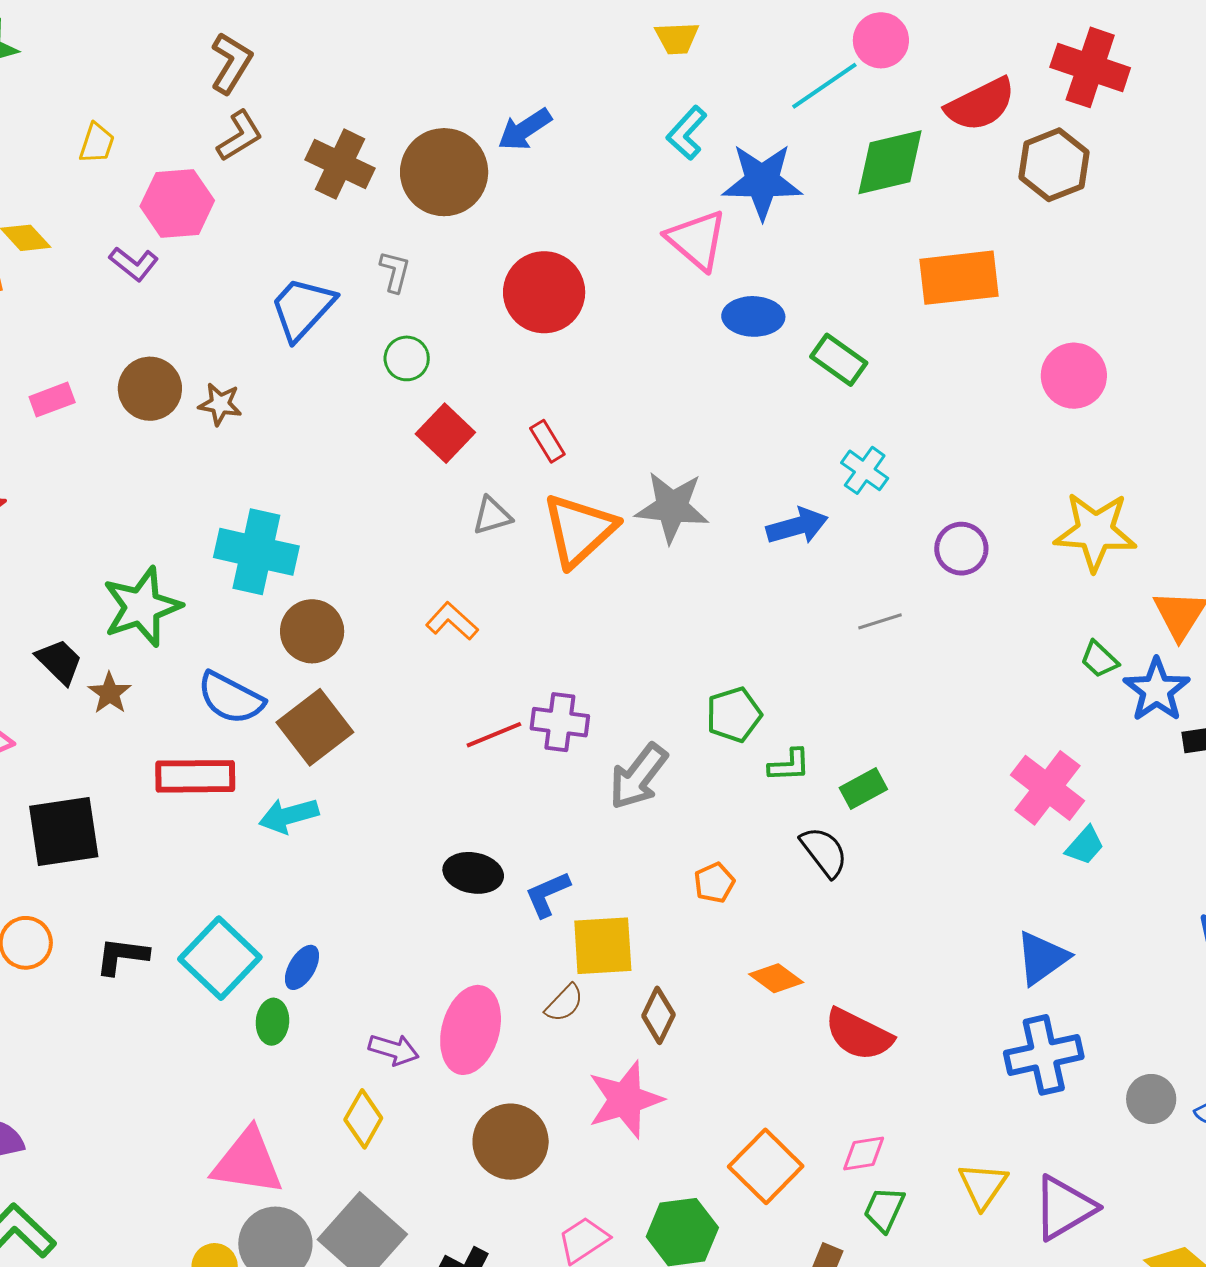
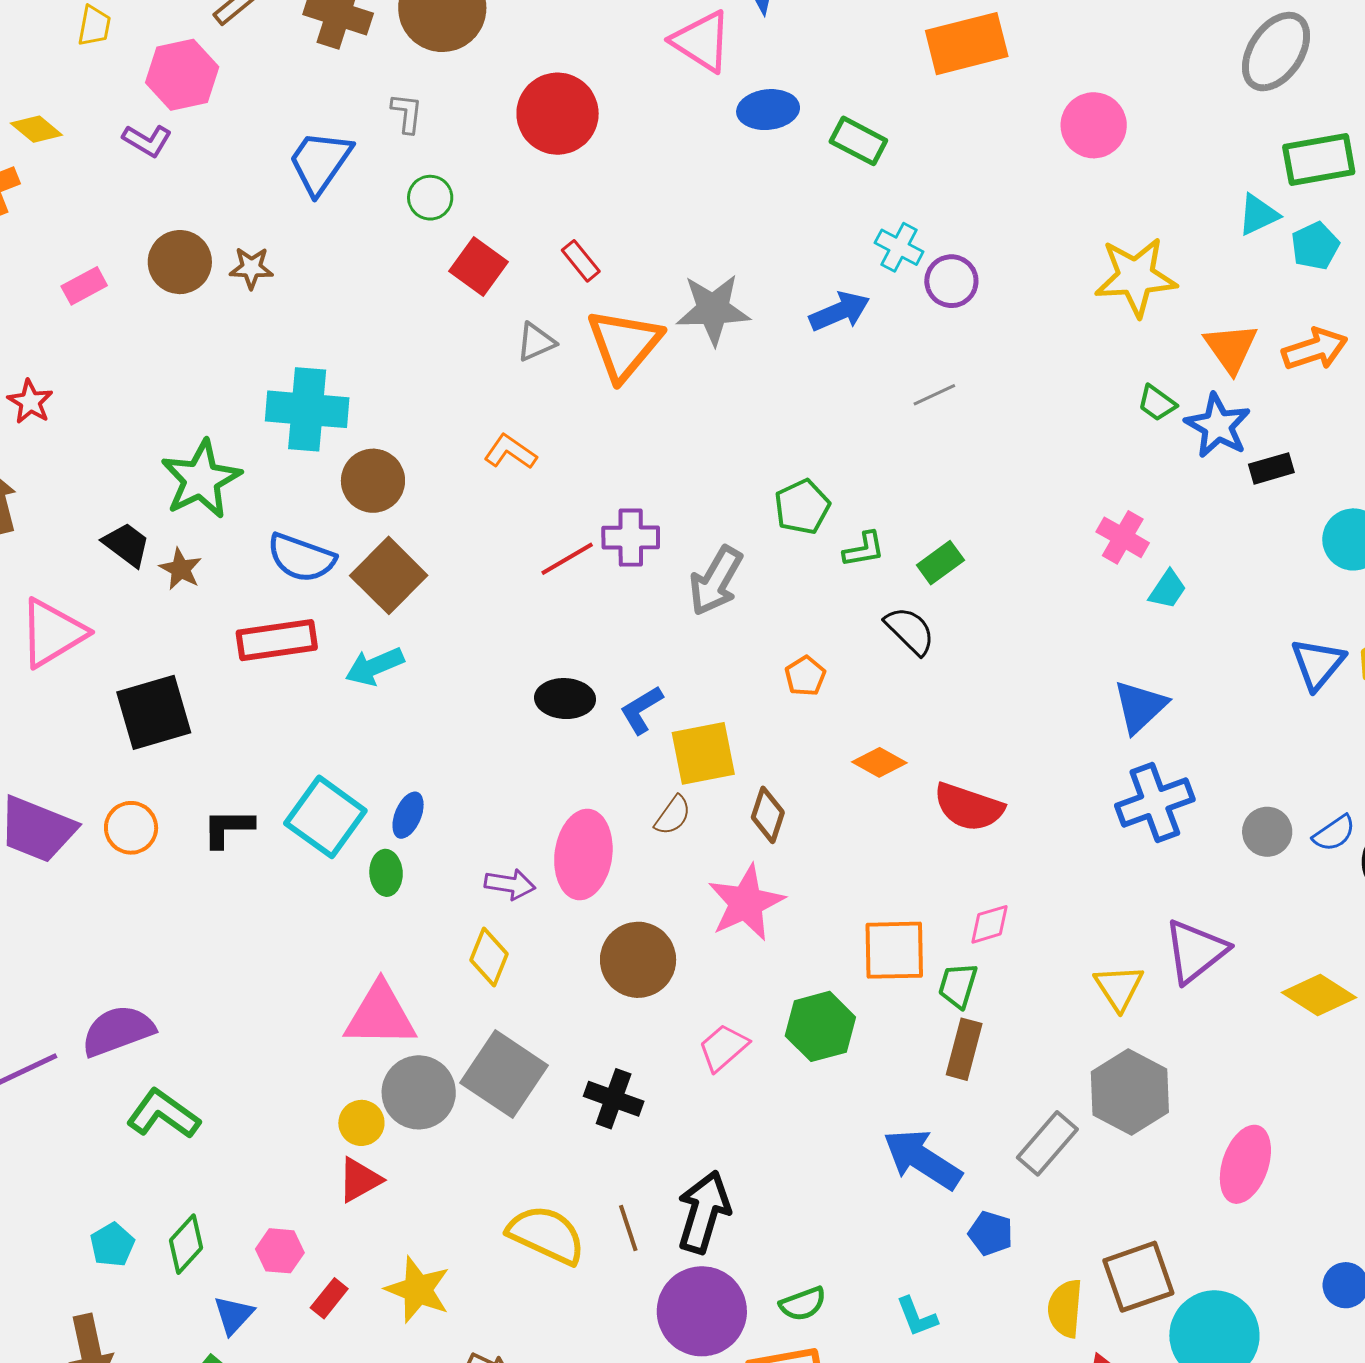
purple circle: (961, 549) -> (951, 281), moved
pink cross: (1047, 788) -> (1123, 537), size x0.7
orange square: (766, 1166) -> (894, 950), turned -38
yellow triangle: (983, 1185) -> (1119, 987), moved
green trapezoid: (884, 1209) -> (958, 985), moved

